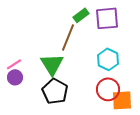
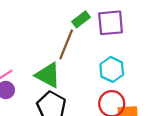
green triangle: (52, 64) -> (48, 75), turned -30

